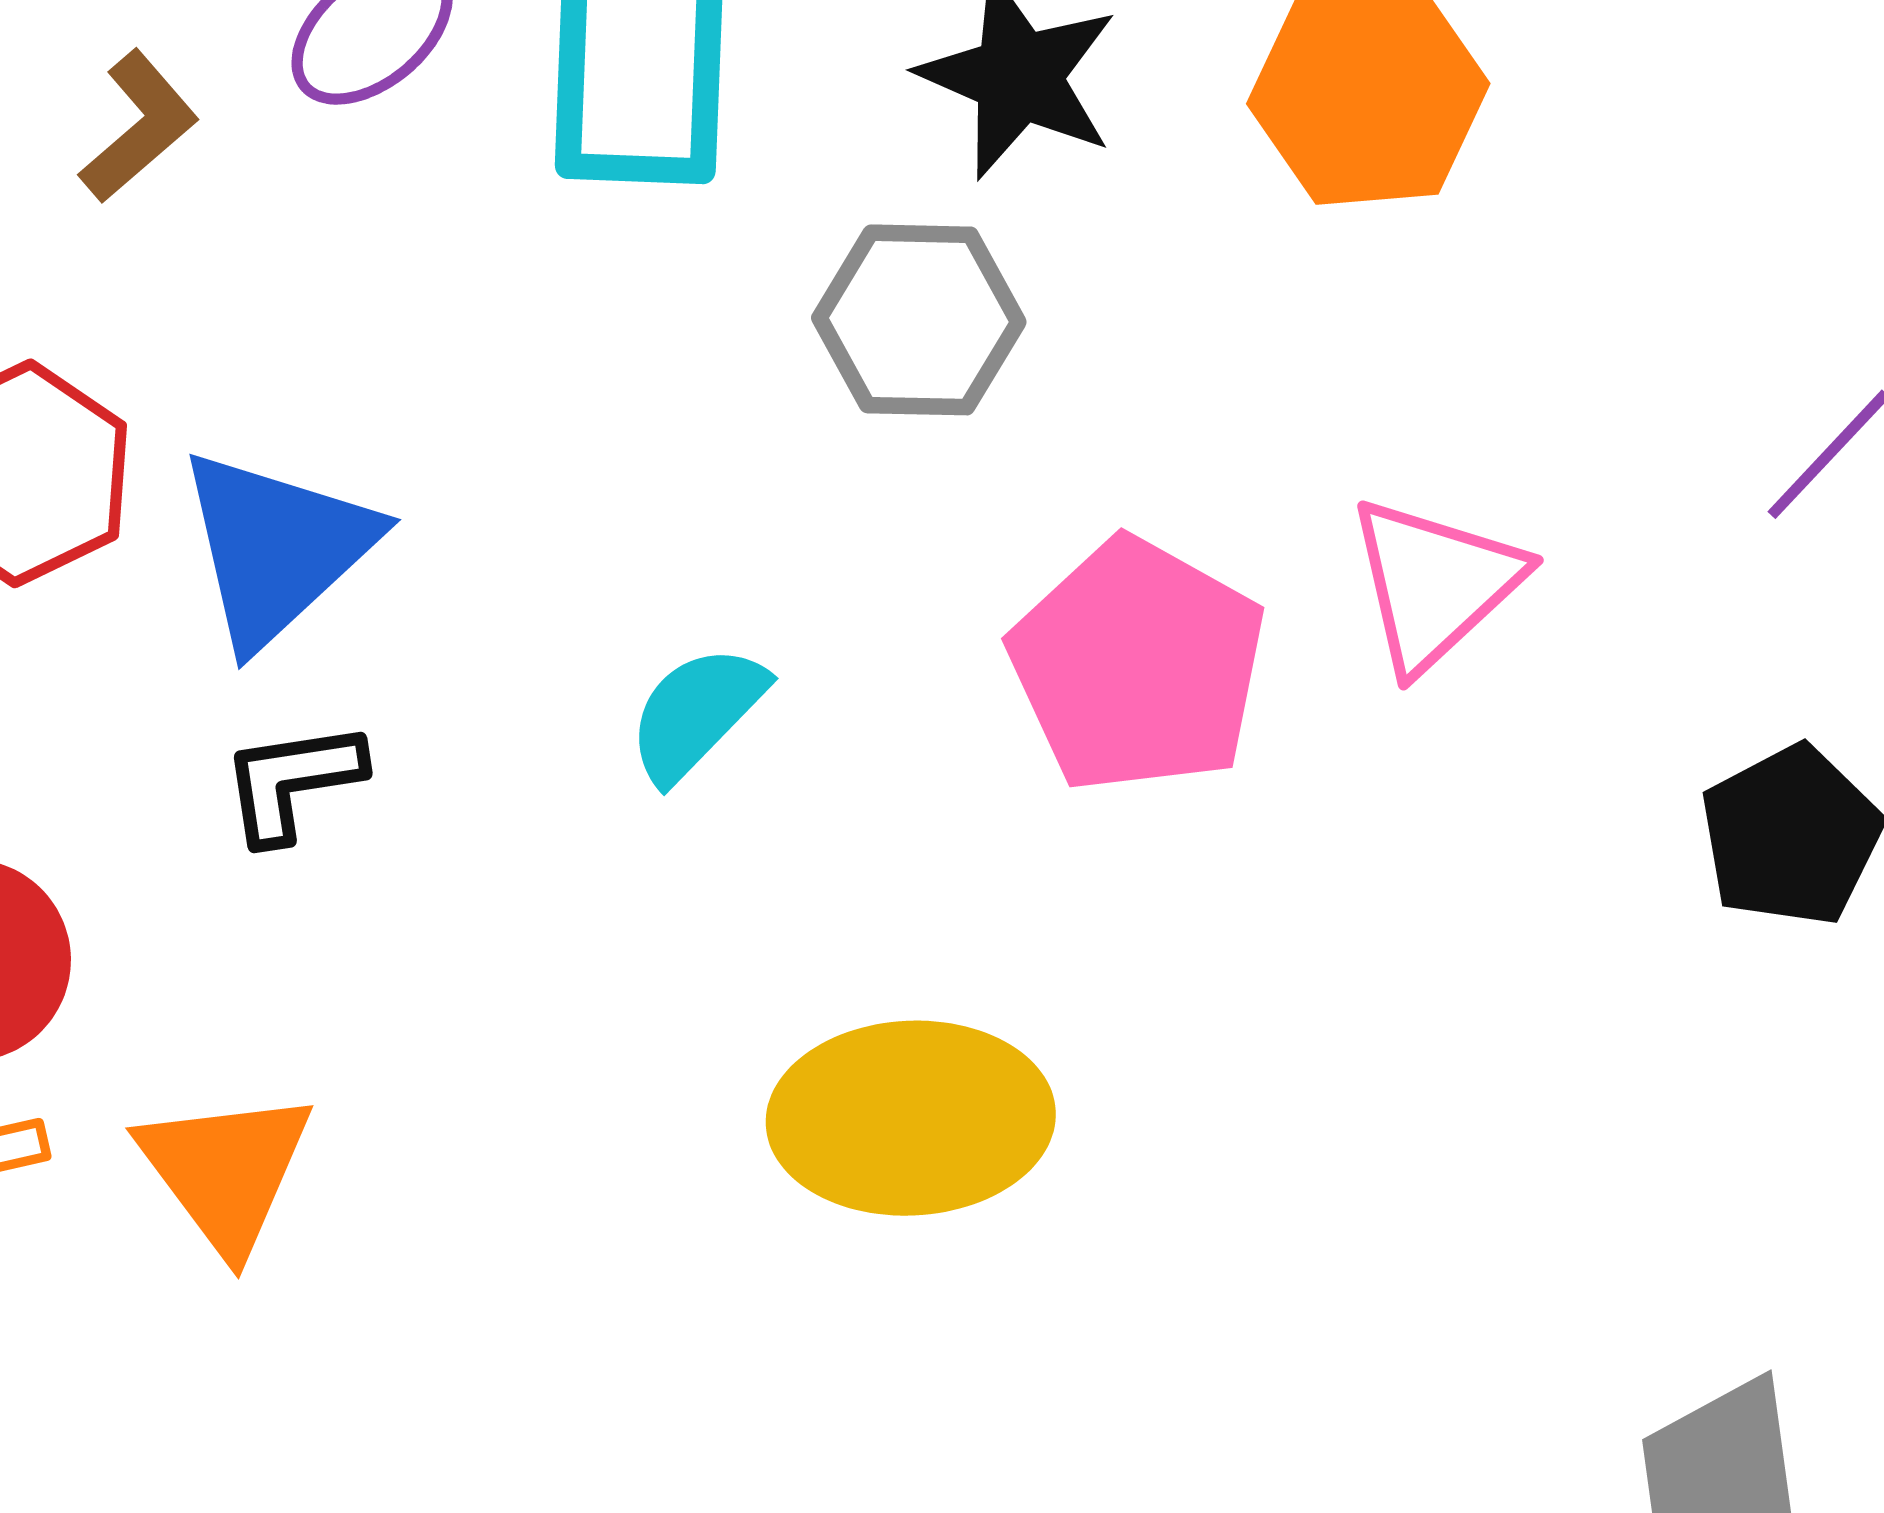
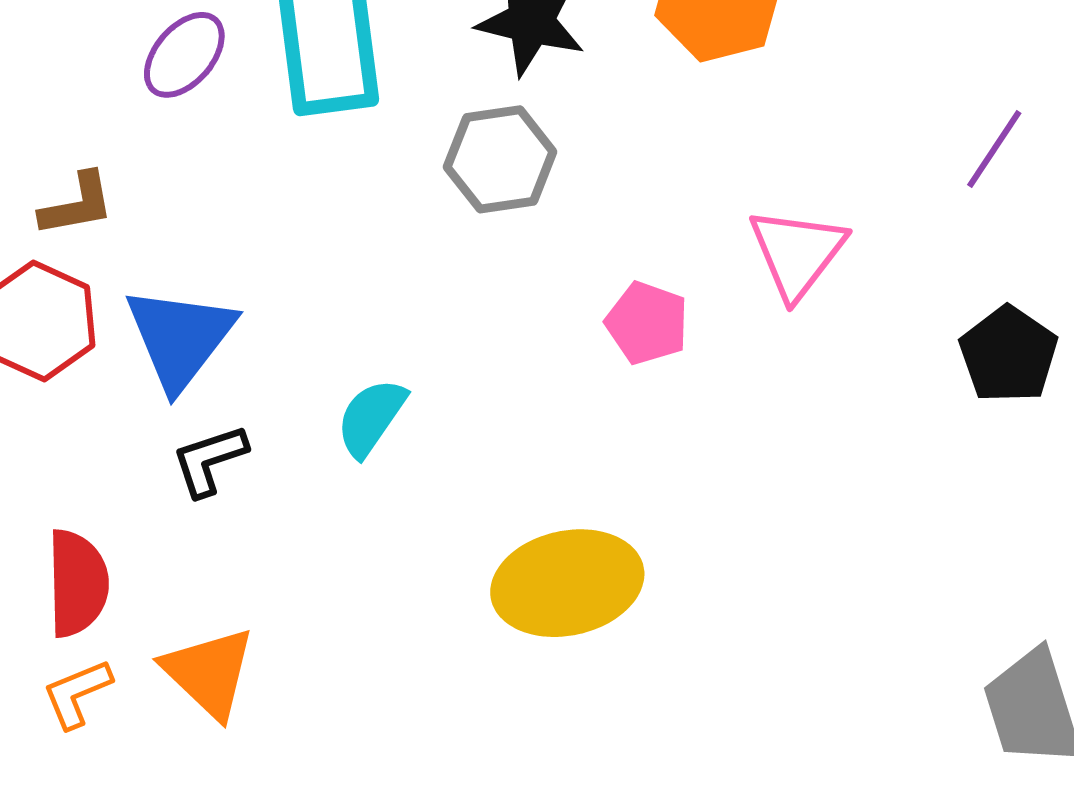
brown L-shape: (139, 127) -> (77, 205), moved, turned 40
pink pentagon: (1138, 666) -> (647, 323), size x0.6
cyan semicircle: (696, 713) -> (371, 417), moved

